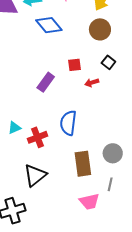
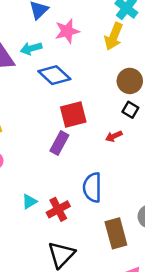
brown circle: (100, 29) -> (130, 81), moved
red square: (74, 65) -> (73, 114), moved, size x1.6

